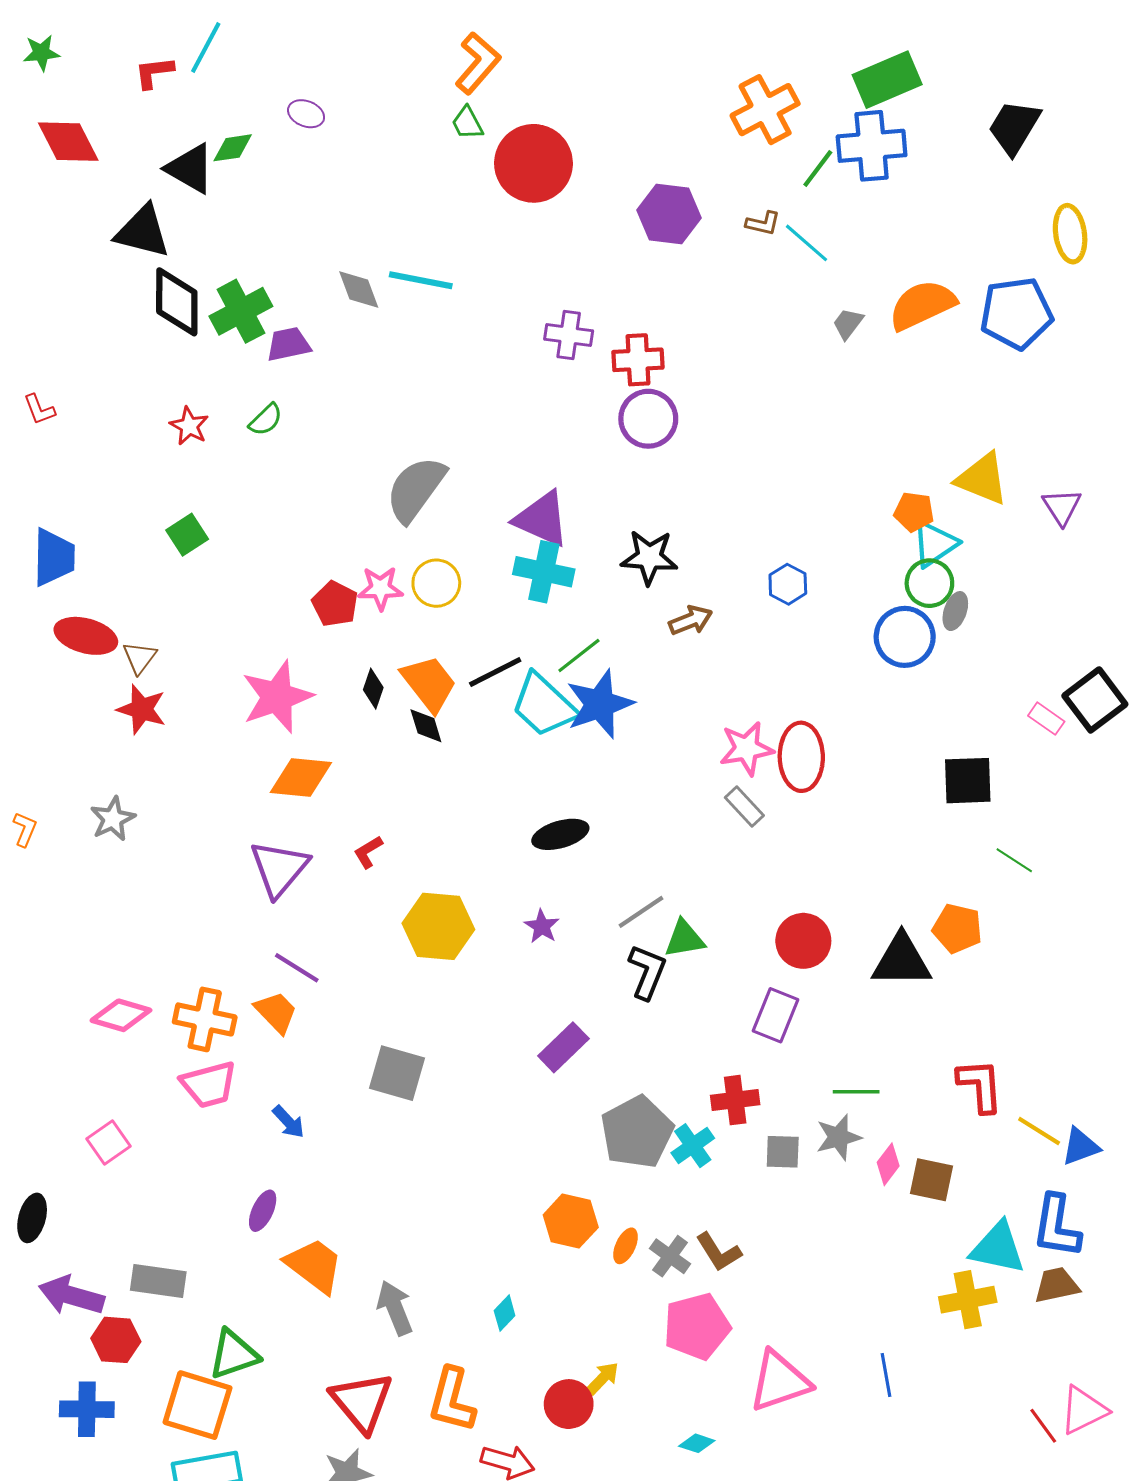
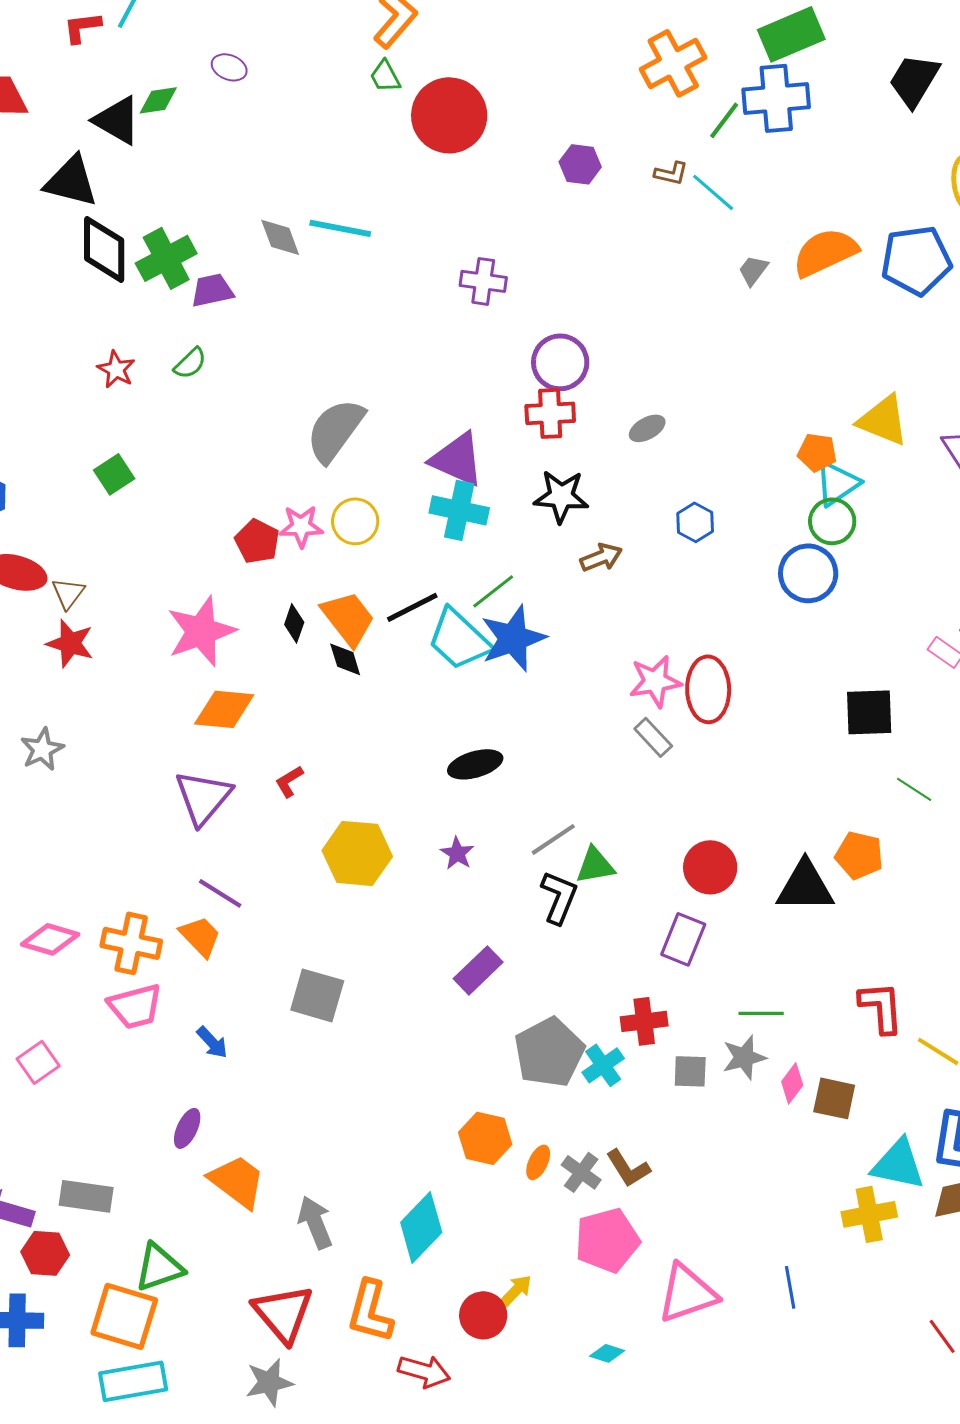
purple hexagon: (669, 214) -> (580, 164), size x0.7
red cross: (638, 360) -> (550, 413), moved
gray ellipse: (955, 611) -> (647, 428), moved, turned 42
cyan diamond: (505, 1313) -> (421, 1227), size x2.0

